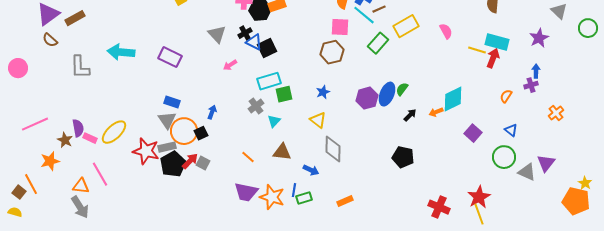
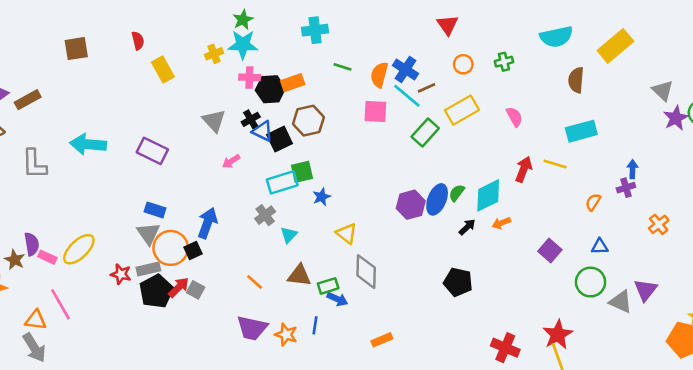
purple star: (539, 38) -> (676, 118), moved
cyan rectangle: (497, 42) -> (581, 131), turned -30
yellow line: (477, 50) -> (555, 164), moved
brown hexagon: (332, 52) -> (308, 121), moved
red arrow: (493, 58) -> (524, 169), moved
blue star: (323, 92) -> (322, 197), moved
green square: (284, 94) -> (302, 172), moved
cyan diamond: (453, 99) -> (488, 195), moved
blue arrow: (212, 112) -> (207, 223), size x1.6
blue triangle: (511, 130) -> (600, 247), turned -40
red star: (146, 151) -> (121, 274), size x0.6
orange star: (272, 197) -> (286, 335), size x0.7
green rectangle: (304, 198) -> (328, 286), moved

